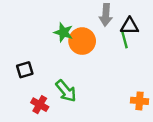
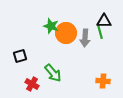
gray arrow: (106, 15) -> (85, 38), moved
orange cross: (139, 101) -> (103, 81), moved

